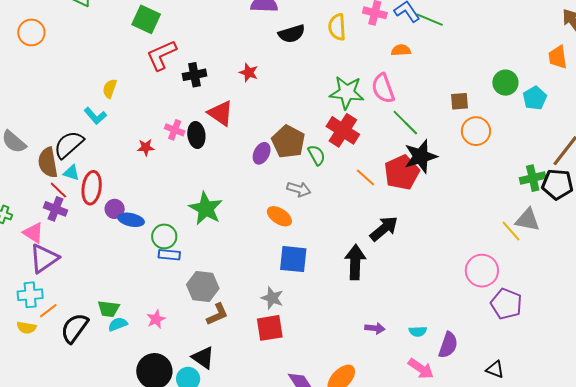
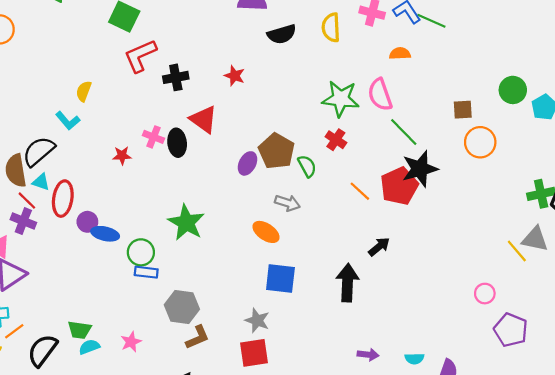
red cross: (343, 130) -> (336, 140), size x0.6
black arrow: (384, 229) -> (379, 247), size x0.7
pink circle: (482, 271) -> (485, 294), size x0.6

